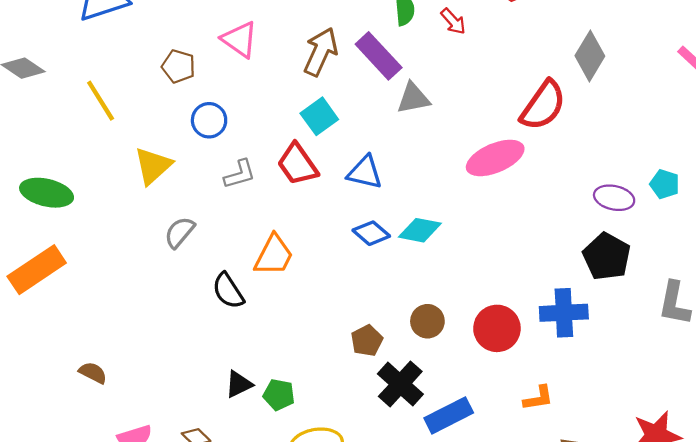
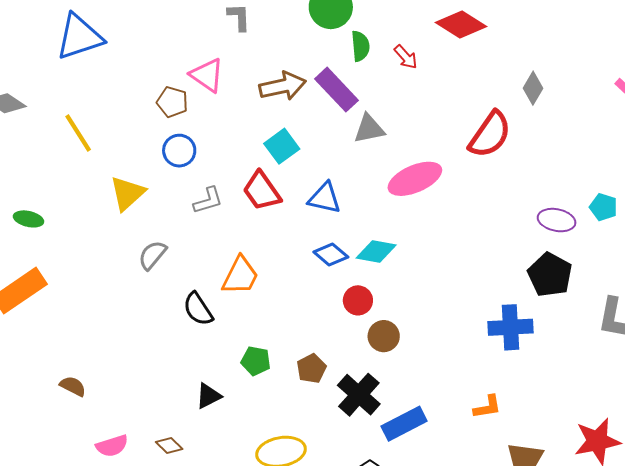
brown arrow: (321, 52) -> (283, 86), turned 54
gray diamond: (590, 56) -> (533, 88), size x0.7
brown pentagon: (178, 66) -> (172, 102), moved
pink ellipse: (495, 158) -> (415, 179), moved
green ellipse: (47, 193) -> (28, 219), size x0.6
red circle: (497, 328) -> (358, 300), moved, size x0.7
brown pentagon: (367, 341) -> (311, 369), moved
green pentagon: (279, 395) -> (256, 361), moved

